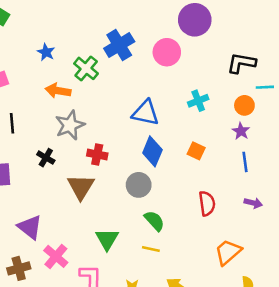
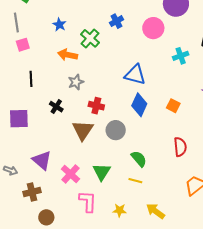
blue cross: (119, 45) -> (116, 21), size x0.6
cyan cross: (198, 101) -> (181, 56), moved
gray star: (70, 125) -> (76, 82), size x0.7
gray circle: (139, 185) -> (116, 130), moved
pink cross: (56, 256) -> (70, 174), moved

